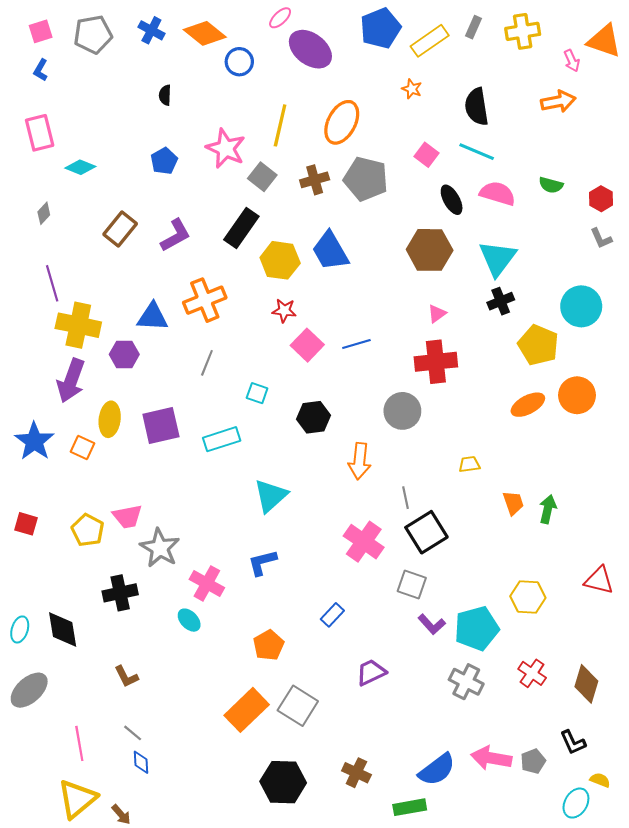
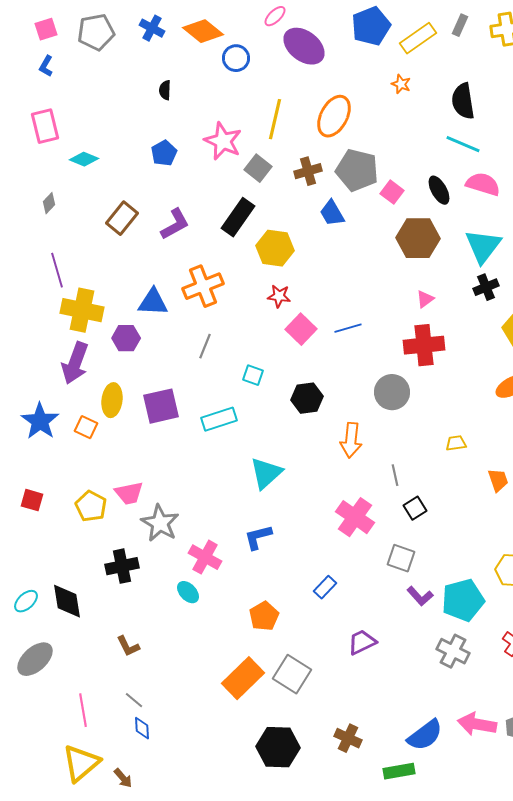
pink square: (426, 155) -> (392, 192), moved
blue trapezoid: (330, 251) -> (332, 213), moved, size x0.7
black square: (426, 532) -> (415, 508), size x0.6
cyan ellipse: (20, 629) -> (26, 601), turned 30

